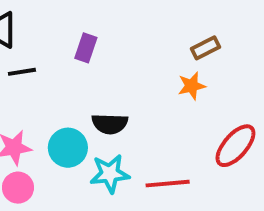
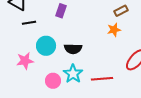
cyan circle: (68, 148) -> (46, 46), moved
cyan star: (110, 174) -> (73, 74), turned -30
pink circle: (18, 188) -> (53, 81), moved

